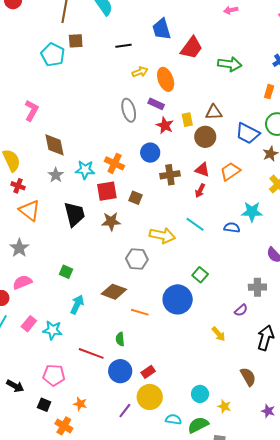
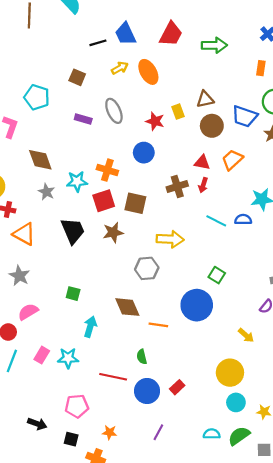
blue trapezoid: (162, 29) -> (125, 34), moved
brown square: (76, 41) -> (77, 77), moved, turned 35
cyan pentagon: (53, 55) -> (37, 97), moved
purple rectangle: (156, 104) -> (83, 119), moved
brown circle: (205, 137) -> (212, 126), moved
brown cross: (170, 175) -> (177, 186), moved
brown square: (136, 198) -> (135, 203), size x1.5
cyan line: (195, 224) -> (216, 221), moved
brown diamond: (114, 292) -> (127, 307), turned 55
yellow circle: (150, 397) -> (230, 373), moved

